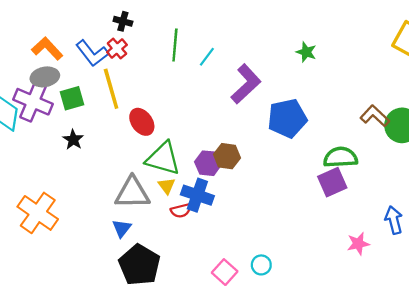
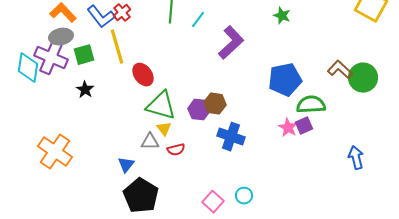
blue pentagon: (287, 118) -> (285, 80), moved
purple square: (332, 182) -> (304, 126), size x0.7
gray triangle: (132, 193) -> (150, 142), moved, size x0.6
blue cross: (197, 195) -> (231, 137), moved
pink star: (358, 244) -> (288, 128), moved, turned -30

